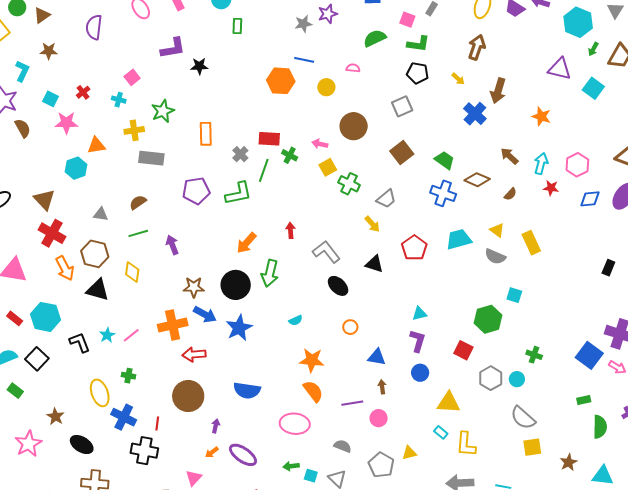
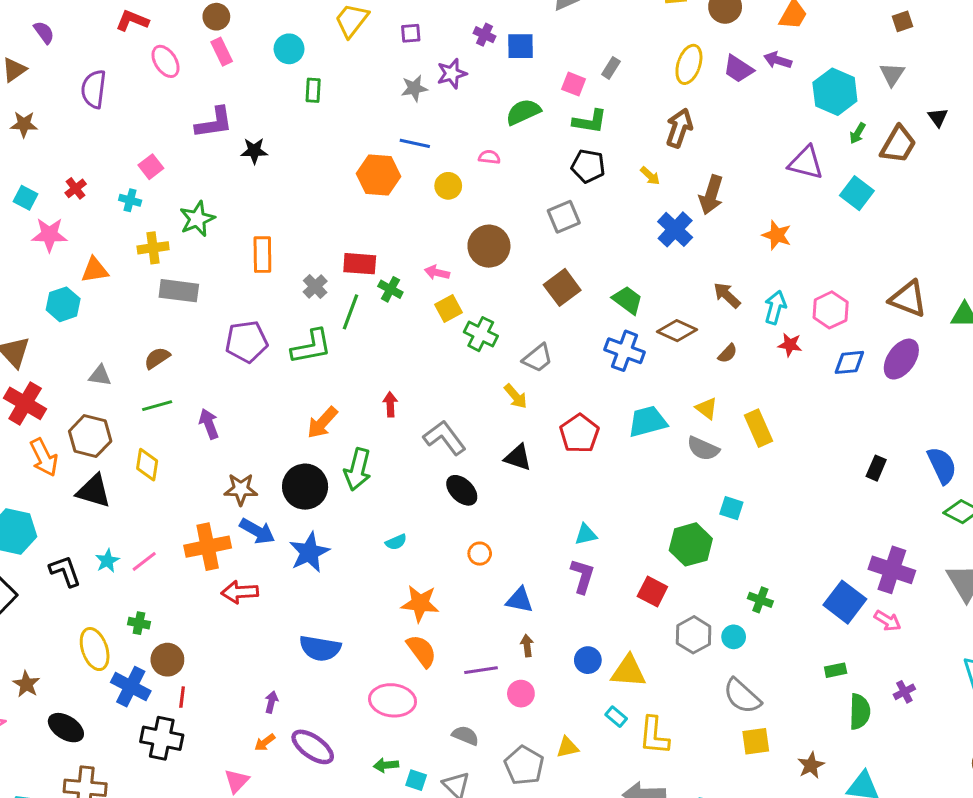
blue circle: (420, 373) -> (588, 660), moved
brown circle: (188, 396) -> (167, 660), moved, size x0.7

